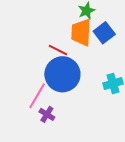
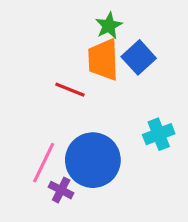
blue circle: (62, 74) -> (93, 160), moved

